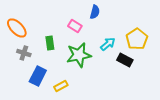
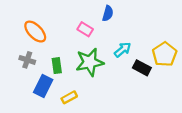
orange ellipse: (17, 28) -> (35, 32), moved
yellow pentagon: (137, 39) -> (165, 54), moved
green rectangle: (50, 43) -> (57, 66), moved

